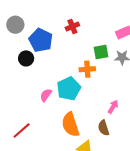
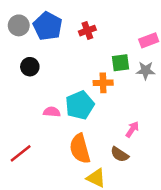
blue pentagon: (41, 40) -> (48, 26), moved
pink semicircle: (46, 95) -> (52, 112), turned 56
brown semicircle: (104, 128) -> (120, 154), turned -42

